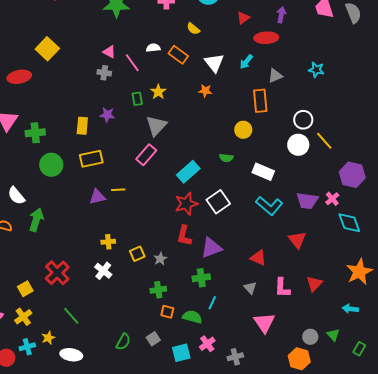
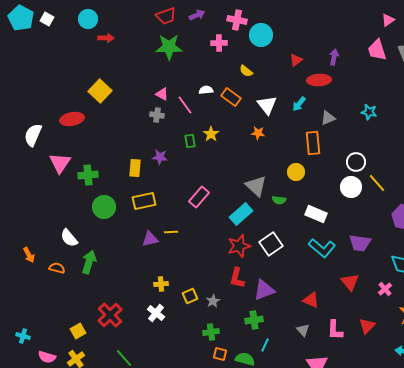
gray triangle: (156, 126) -> (256, 186), moved, turned -30
pink cross: (332, 199) -> (385, 289), moved

